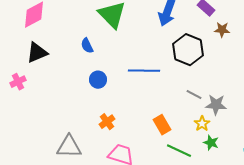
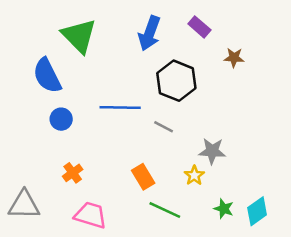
brown star: (222, 30) -> (234, 58), moved
blue semicircle: (87, 46) -> (47, 76), size x1.8
gray line: (194, 95) -> (164, 127), moved
green star: (211, 143) -> (224, 209), moved

